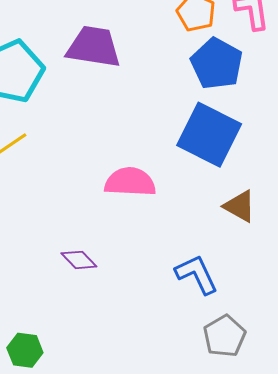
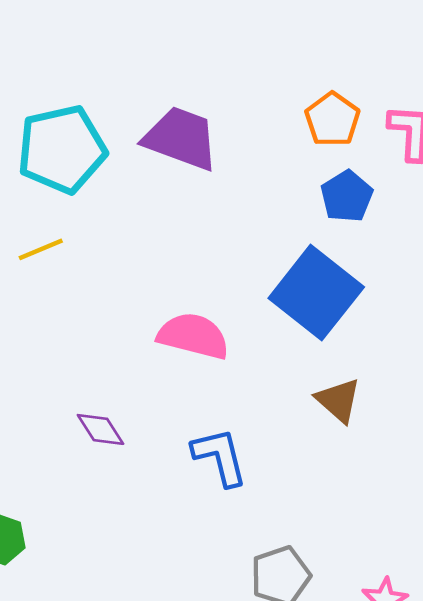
blue pentagon: (217, 64) -> (347, 196), size x0.7
blue L-shape: (197, 274) -> (220, 457), moved

